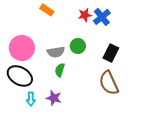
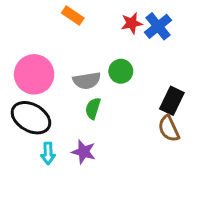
black rectangle: (111, 53) -> (172, 101), moved
brown semicircle: (109, 83) -> (169, 129), size x0.7

